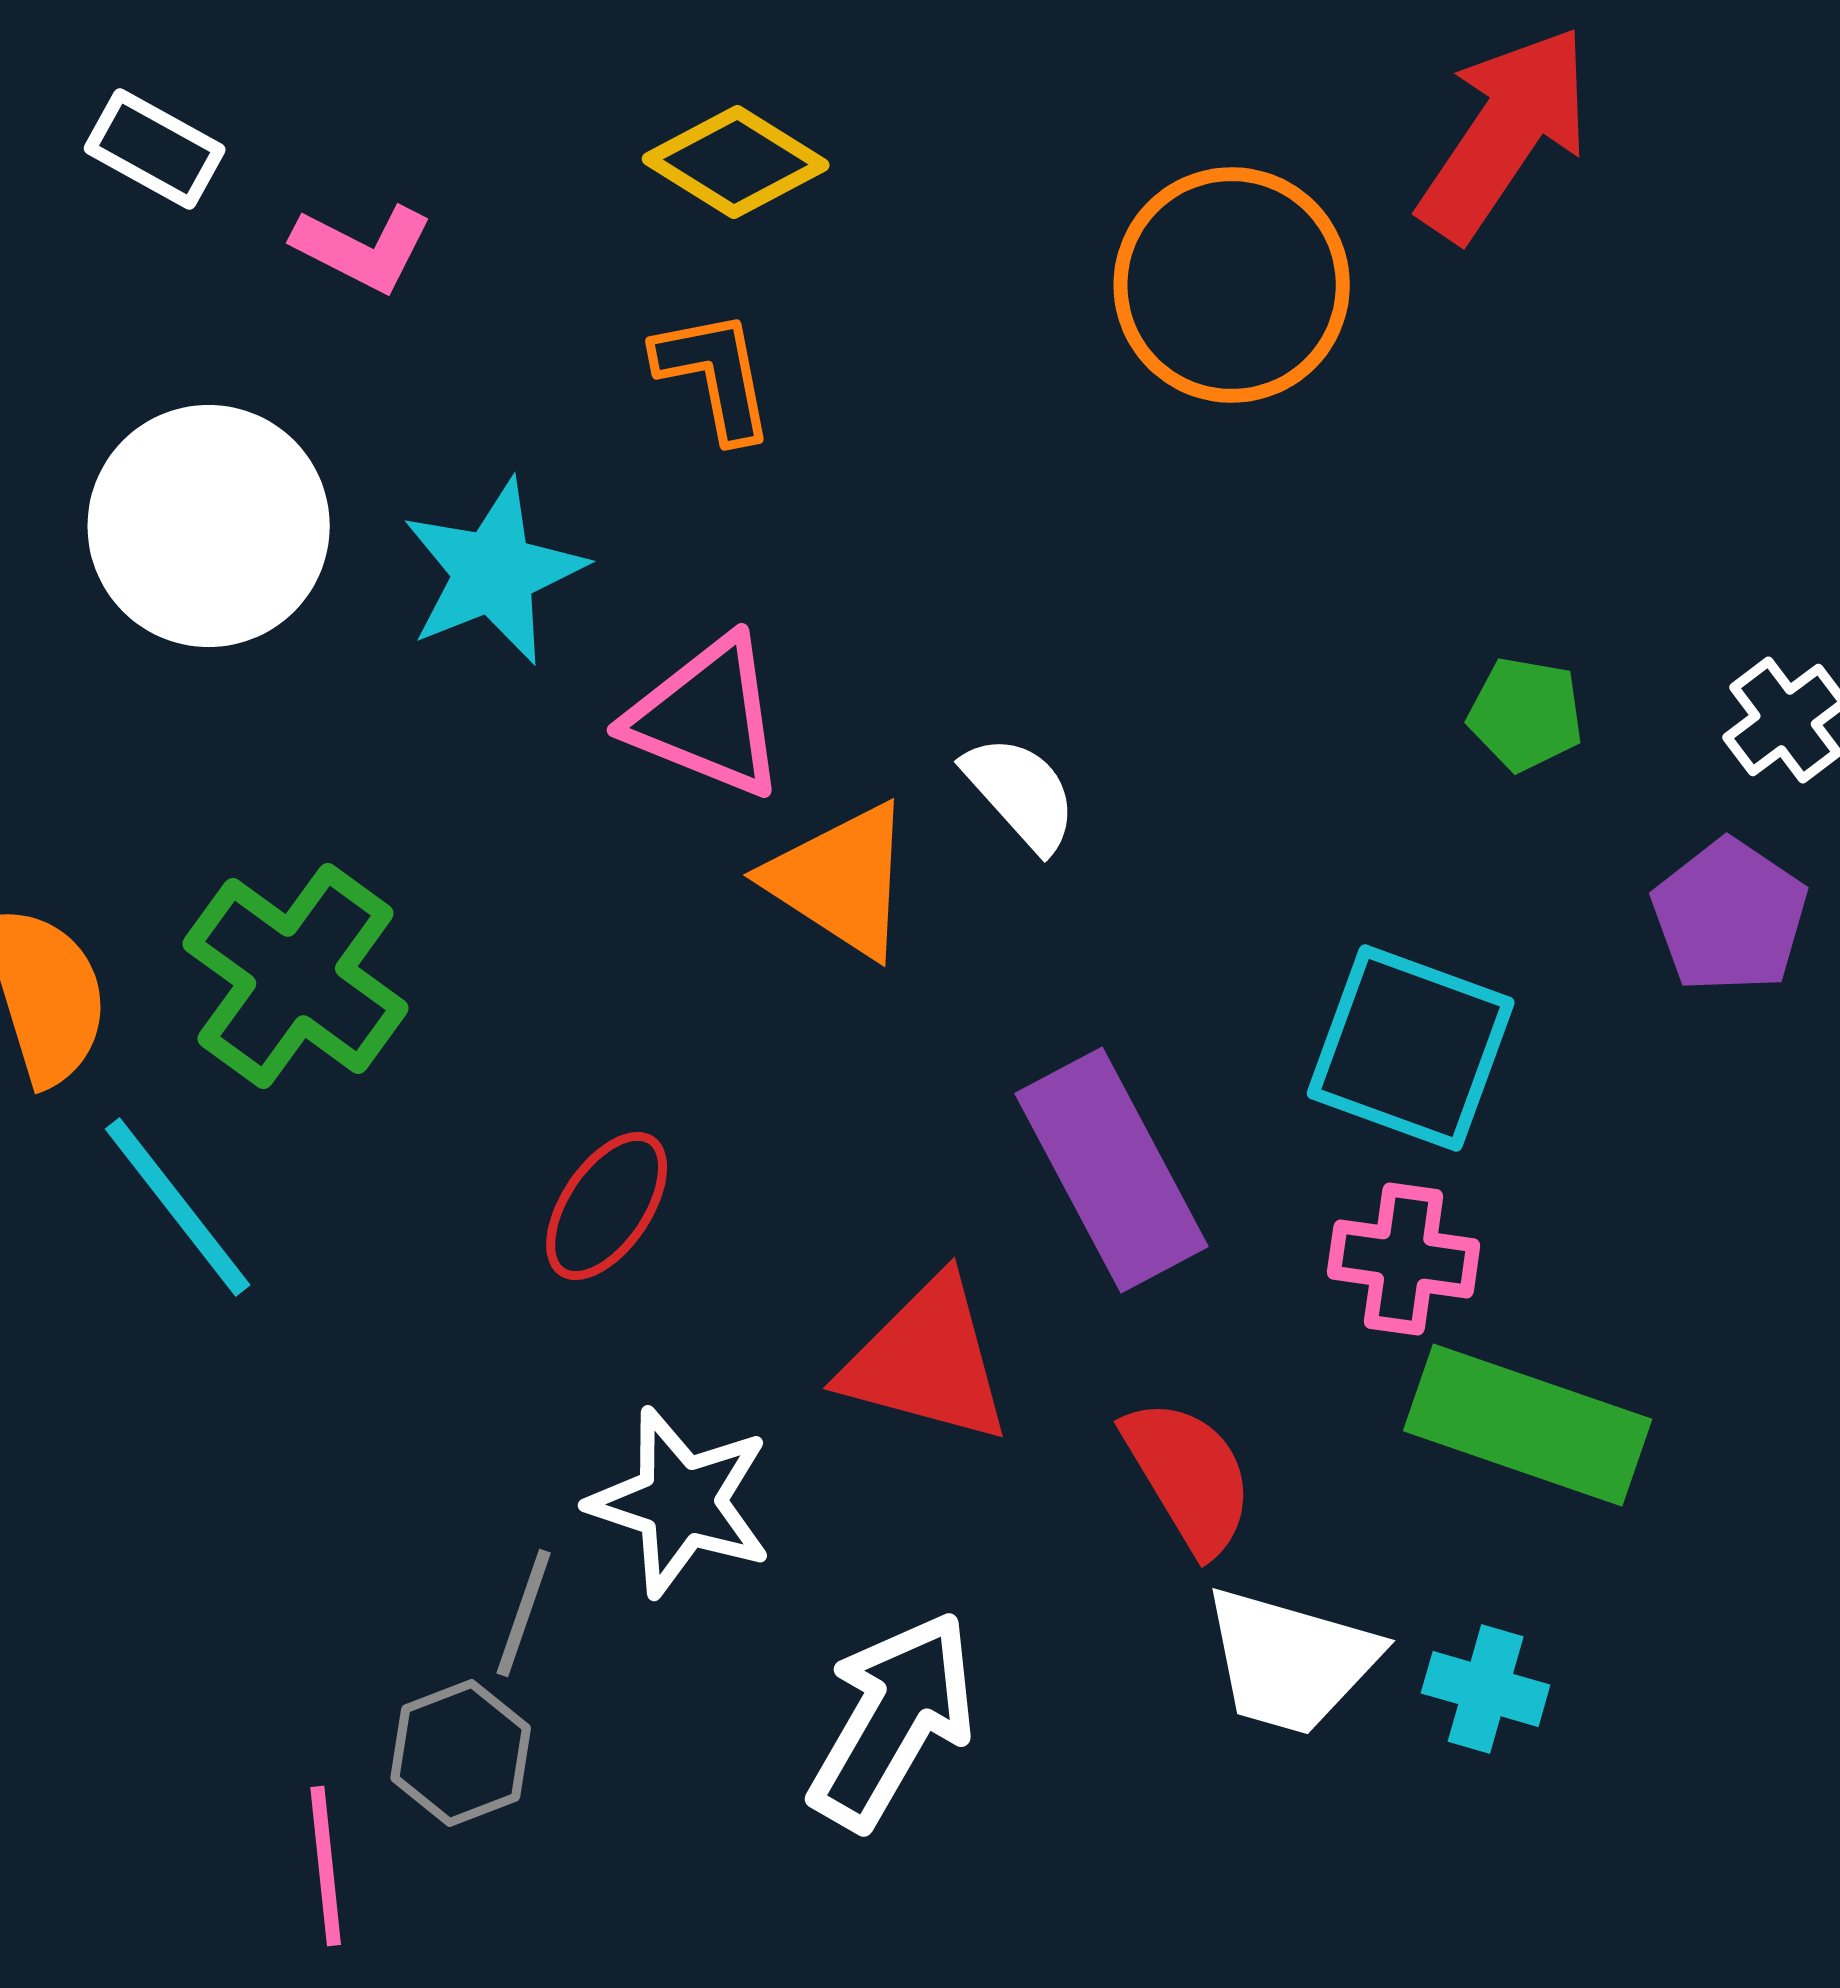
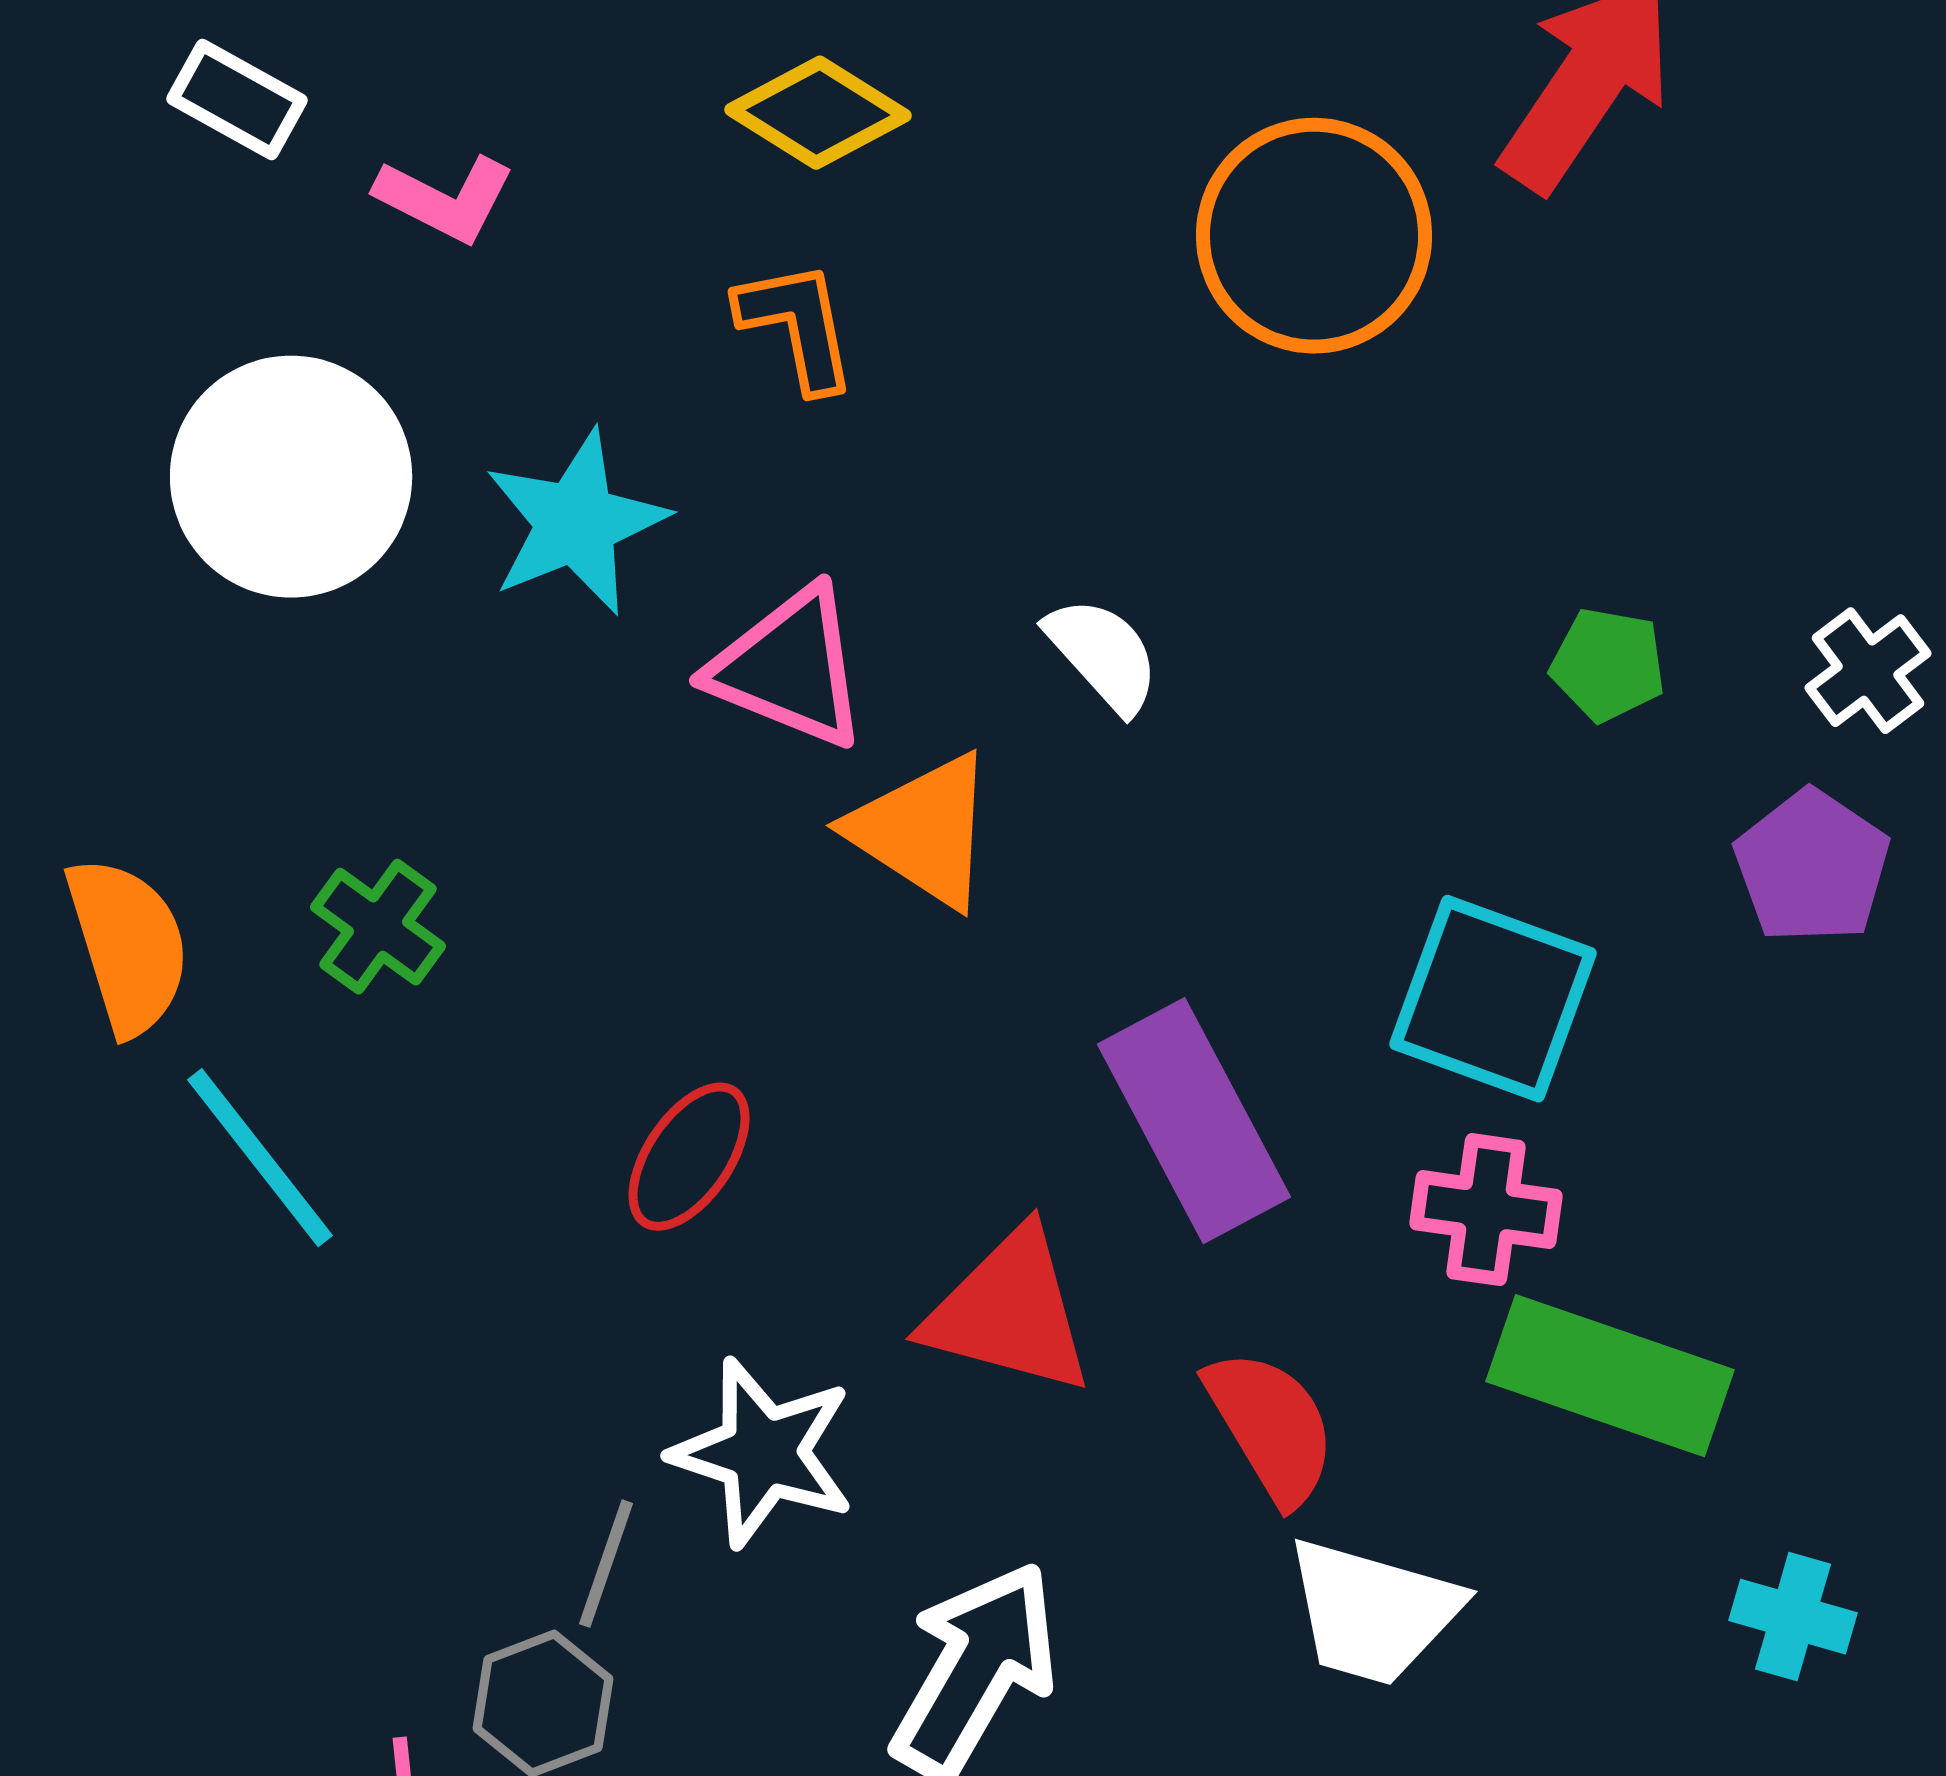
white semicircle: (1021, 793) -> (1103, 655), moved
green cross: (296, 976) -> (378, 927), size x0.6
cyan cross: (1486, 1689) -> (1793, 1617), moved

